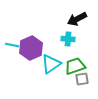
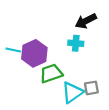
cyan triangle: (51, 64) -> (72, 92), moved
green trapezoid: (75, 66) -> (51, 73), moved

